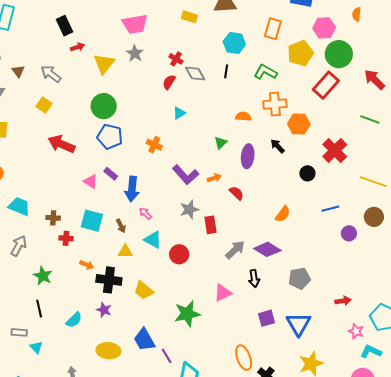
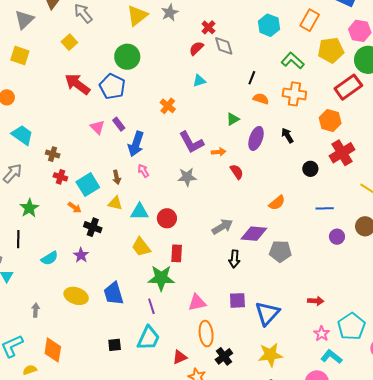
black line: (226, 71) -> (252, 78), moved
orange hexagon: (299, 124) -> (330, 120), moved
blue pentagon: (110, 137) -> (112, 86), moved
cyan square: (92, 221) -> (88, 185), moved, turned 30
red rectangle: (211, 225) -> (177, 253), moved
cyan triangle: (153, 240) -> (139, 212), moved, turned -42
purple diamond: (267, 249) -> (254, 234), turned -40
gray pentagon: (299, 278) -> (280, 251), moved
black cross: (109, 280) -> (93, 227), size x0.7
yellow trapezoid: (144, 290) -> (141, 247), moved
pink triangle: (223, 293) -> (197, 303), moved
purple line: (167, 356) -> (151, 306), moved

